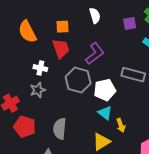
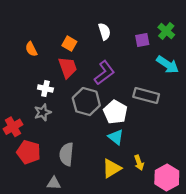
orange square: (63, 27) -> (69, 44), turned 32
orange semicircle: (27, 32) -> (31, 49), size x0.6
white pentagon: (105, 90) -> (115, 112), turned -30
yellow arrow: (121, 125) -> (139, 163), moved

